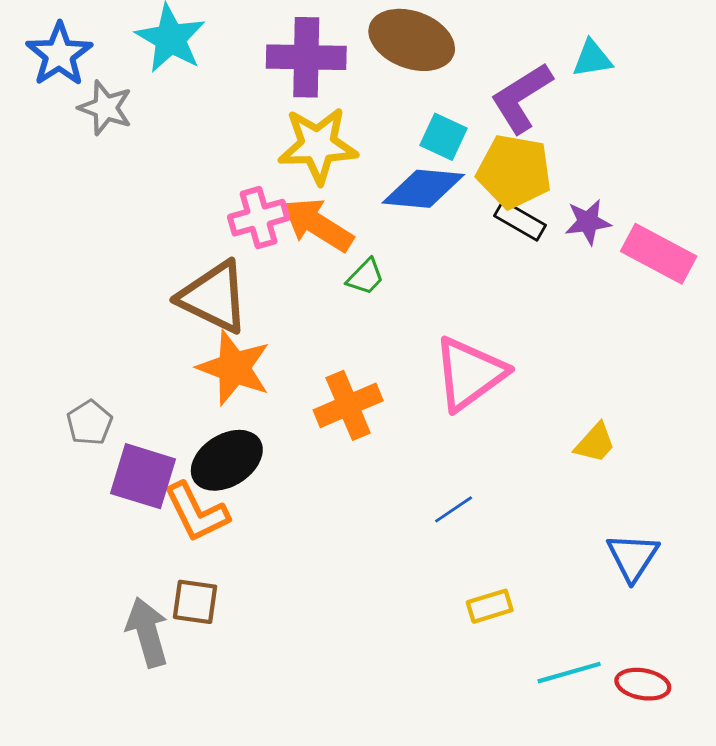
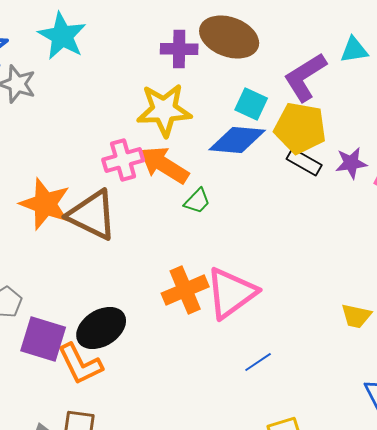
purple cross: (306, 57) -> (179, 49), moved, size x0.7
orange star: (234, 368) -> (45, 204), moved
pink triangle: (469, 374) -> (231, 293), moved
yellow trapezoid: (595, 443) -> (356, 316), turned 60

